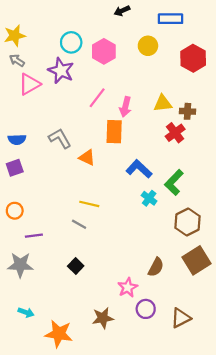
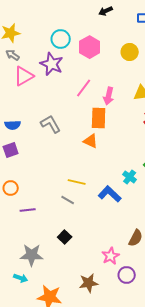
yellow circle: (148, 46) -> (130, 52), moved
orange triangle: (87, 158) -> (91, 141), moved
blue L-shape: (139, 169) -> (110, 194), moved
gray star: (20, 265) -> (32, 255), moved

